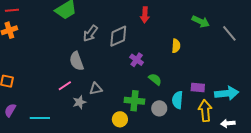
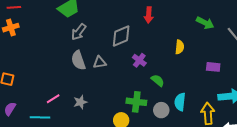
gray arrow: (90, 33) -> (79, 32), moved
pink line: (65, 86) -> (53, 99), moved
purple rectangle: (198, 87) -> (213, 67), moved
gray triangle: (96, 89) -> (100, 62), moved

